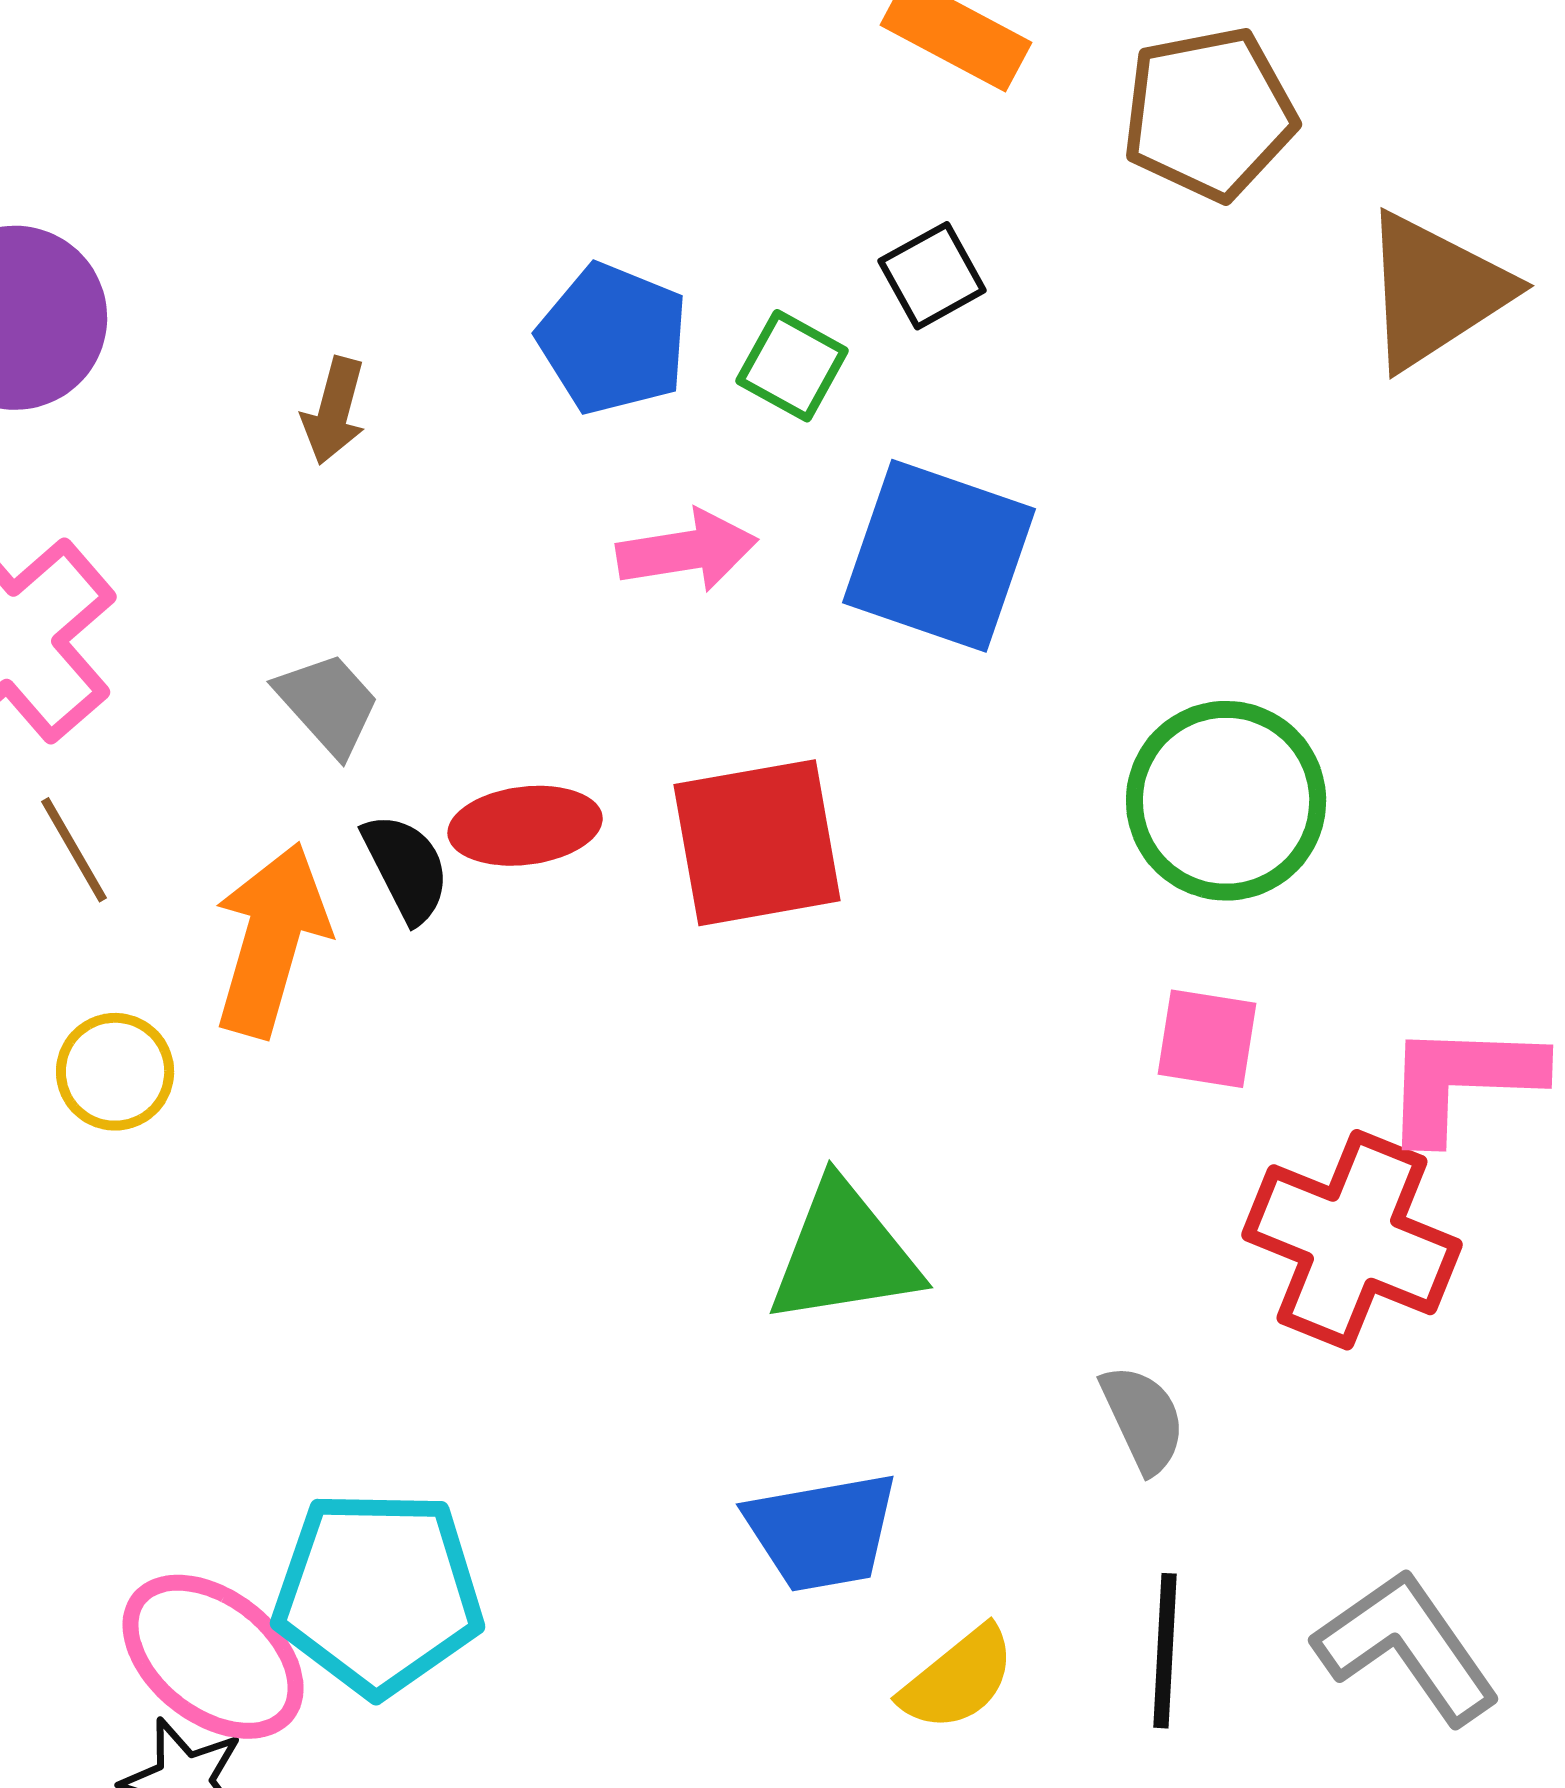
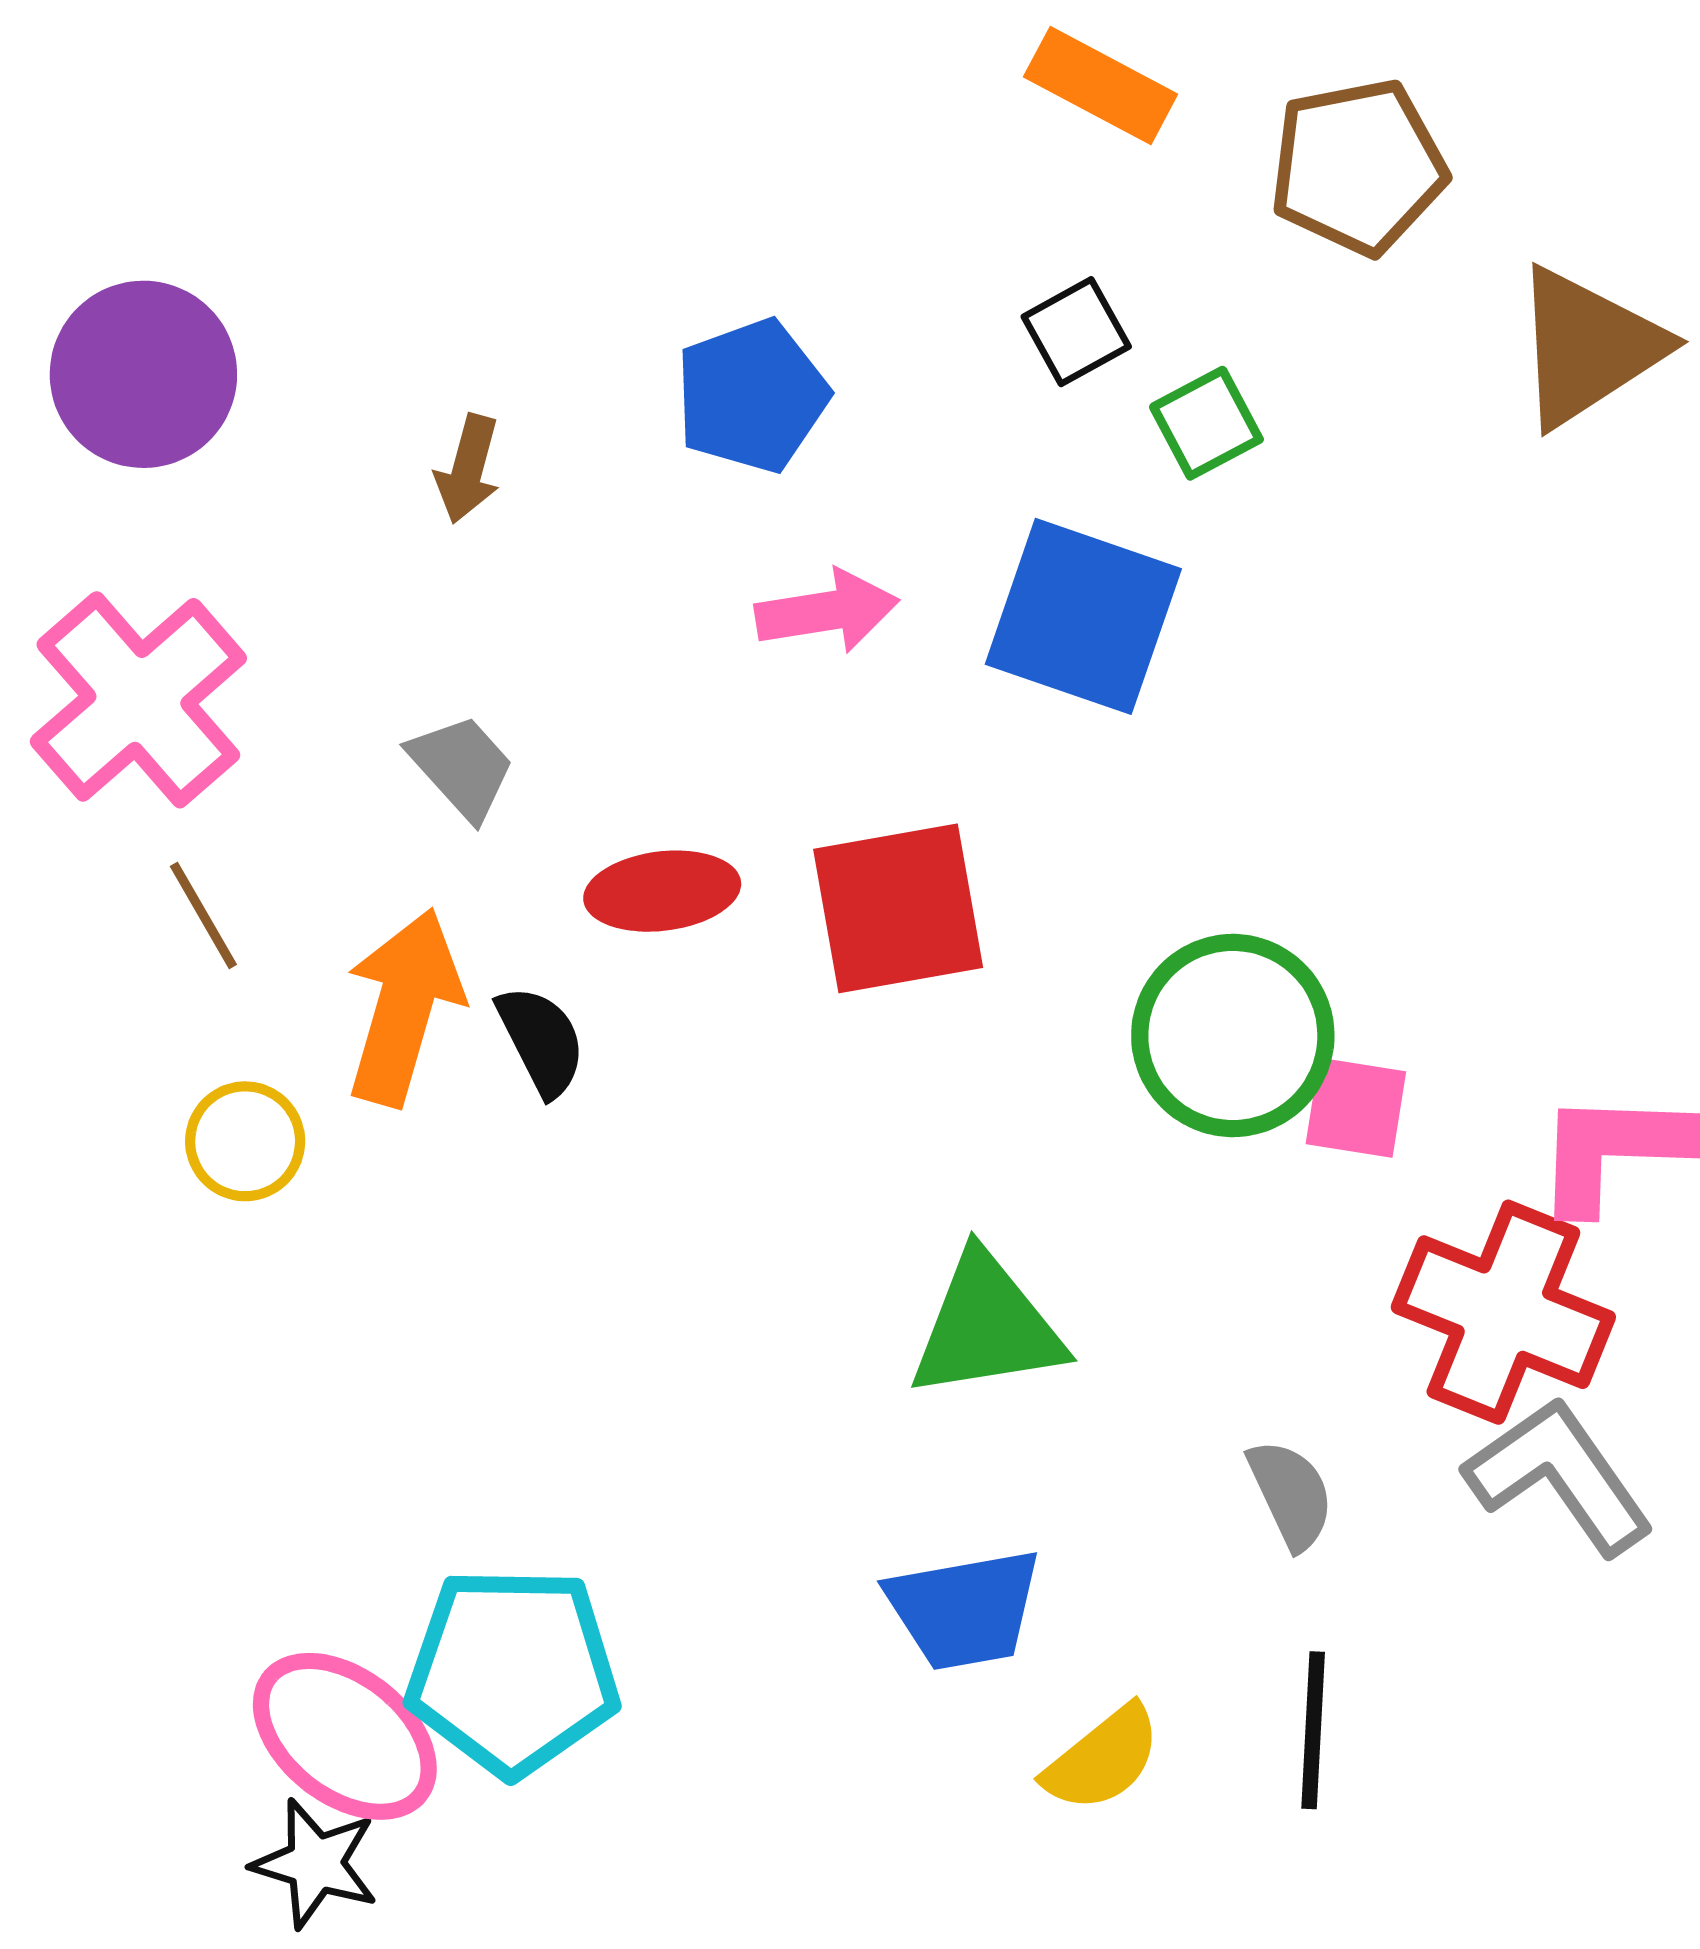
blue pentagon: (613, 339) -> (752, 396), turned 30
green square: (792, 366) -> (1206, 423), moved, turned 33
green circle: (1226, 801) -> (1233, 1036), moved
black semicircle: (406, 868) -> (541, 1041), moved
gray L-shape: (1407, 1647) -> (1559, 1476), moved

